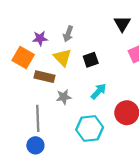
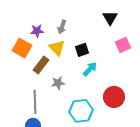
brown rectangle: (44, 77) -> (41, 65), turned -66
cyan arrow: (99, 91) -> (90, 69), moved

